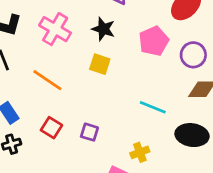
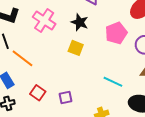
orange line: (47, 80) -> (23, 58), moved
purple square: (89, 132) -> (65, 98), turned -32

